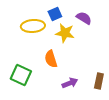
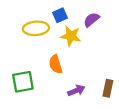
purple semicircle: (84, 18) -> (92, 20), turned -70
green square: (21, 75) -> (23, 82), turned -35

